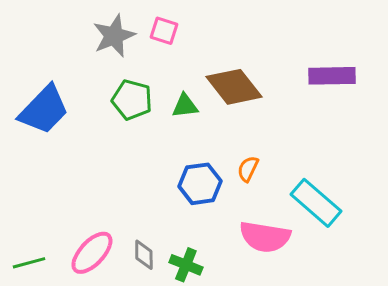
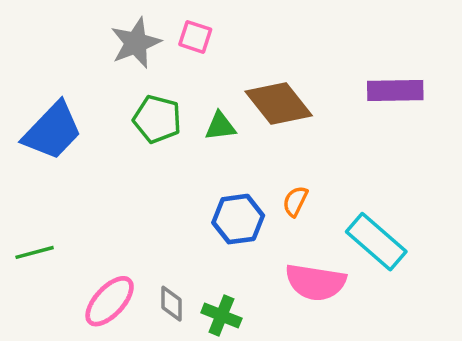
green line: (29, 263) -> (35, 252), moved

